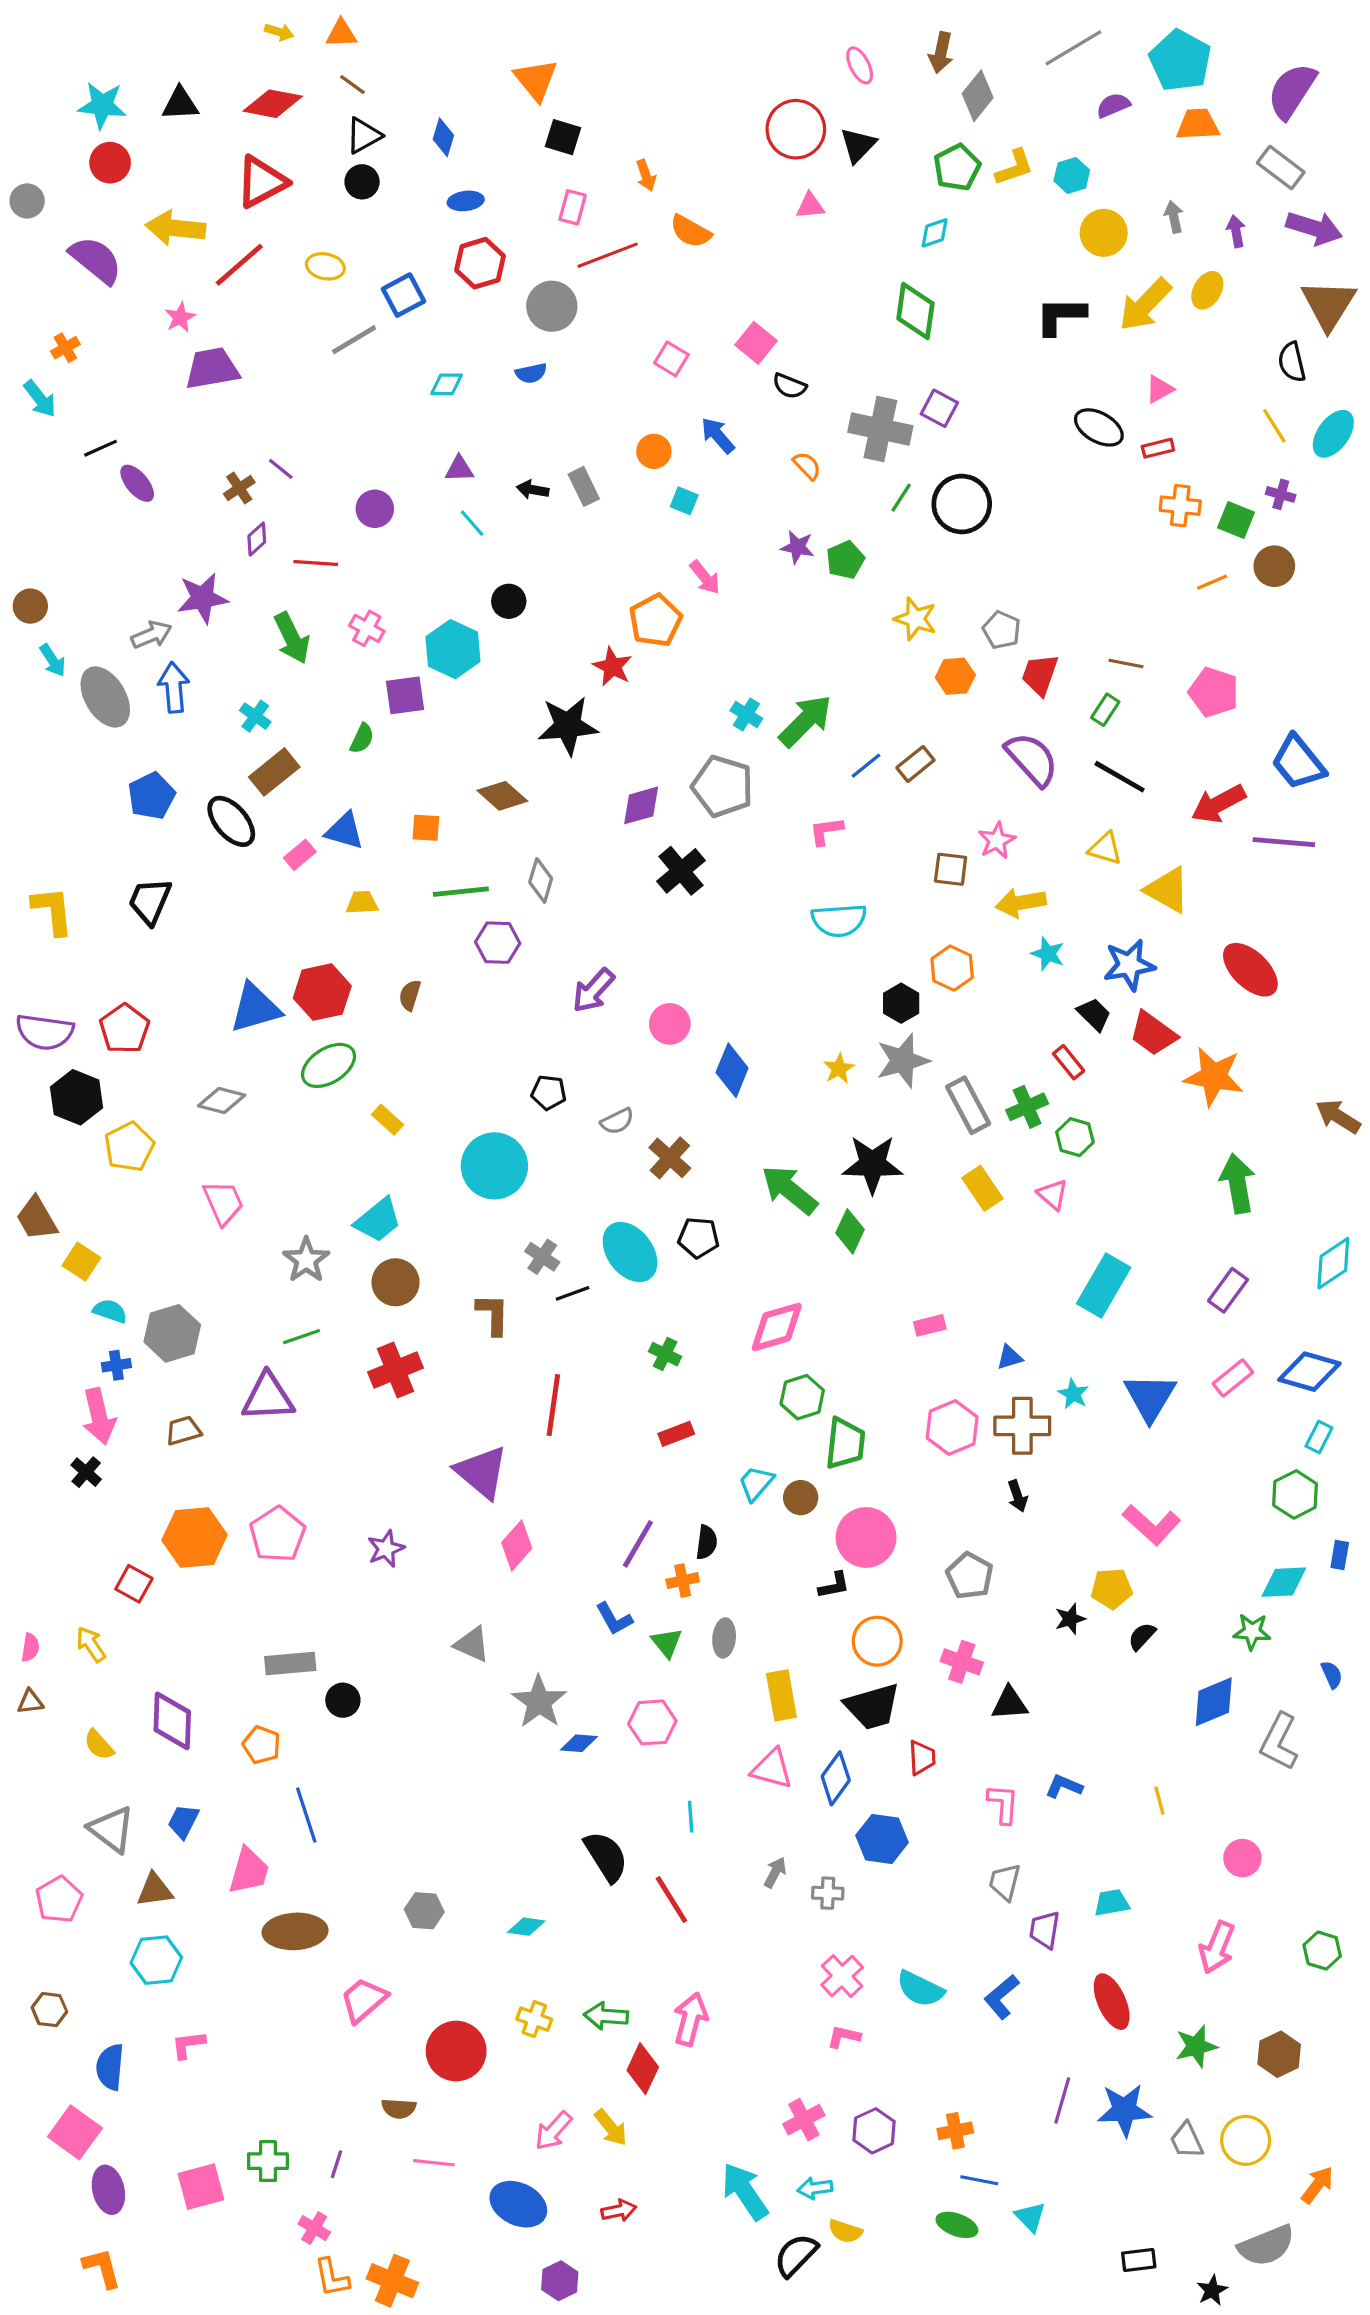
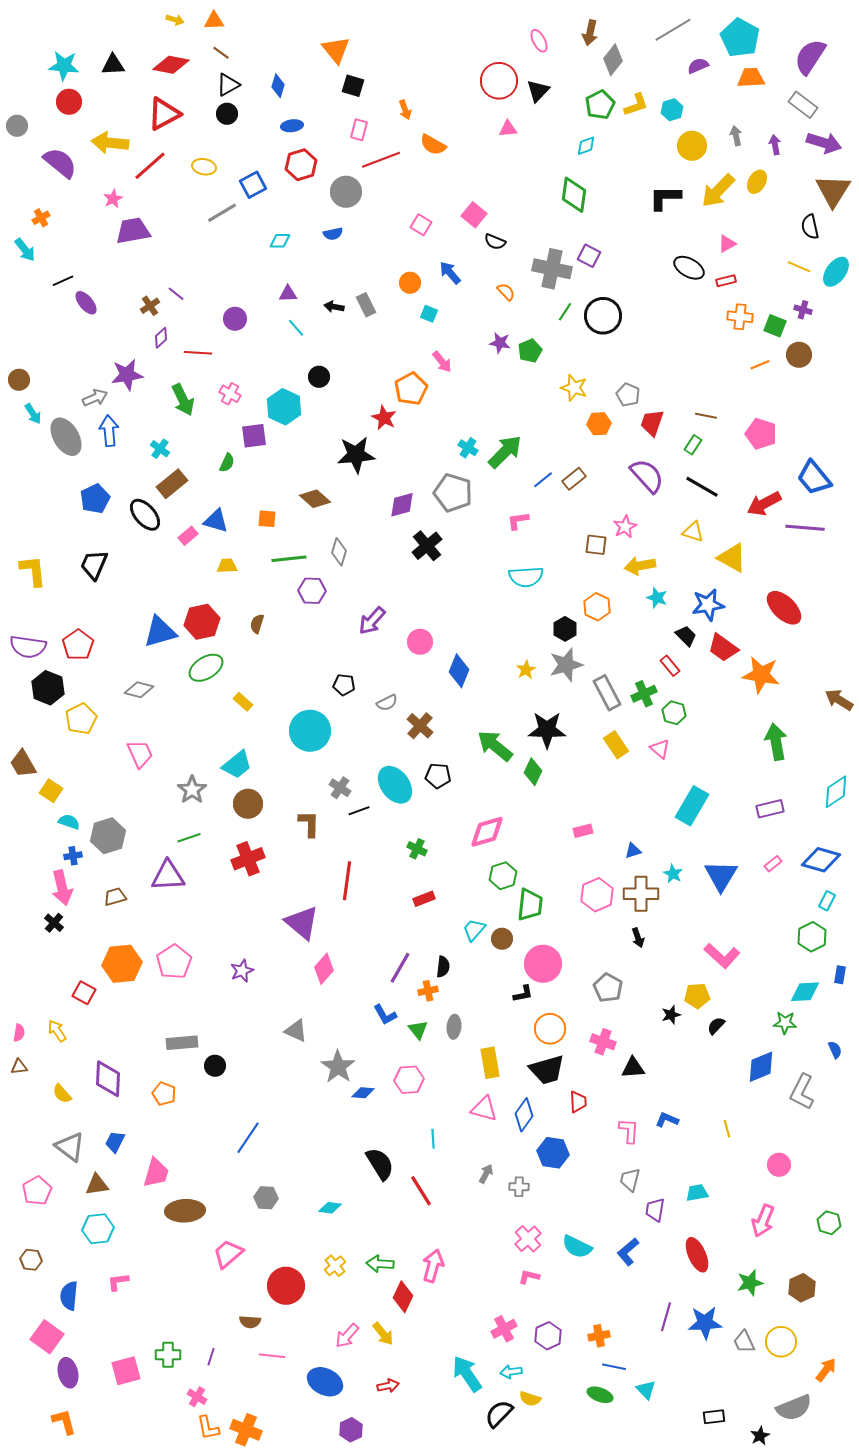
yellow line: (1274, 426) -> (799, 267), turned -35
purple rectangle: (1228, 1290) -> (770, 809), turned 40
pink rectangle: (1233, 1378) -> (773, 864), size x0.7
blue line: (306, 1815) -> (248, 1138), moved, turned 52
yellow cross: (534, 2019) -> (335, 1266), turned 30

